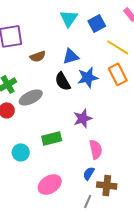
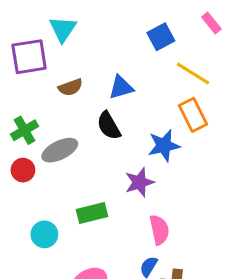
cyan triangle: (69, 18) -> (63, 29), moved
blue star: (88, 77) -> (164, 146), moved

